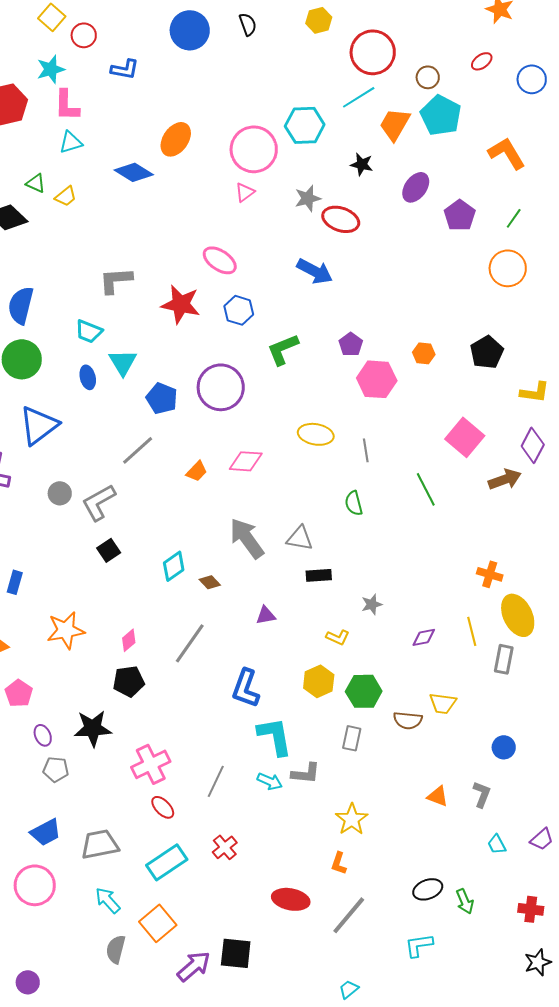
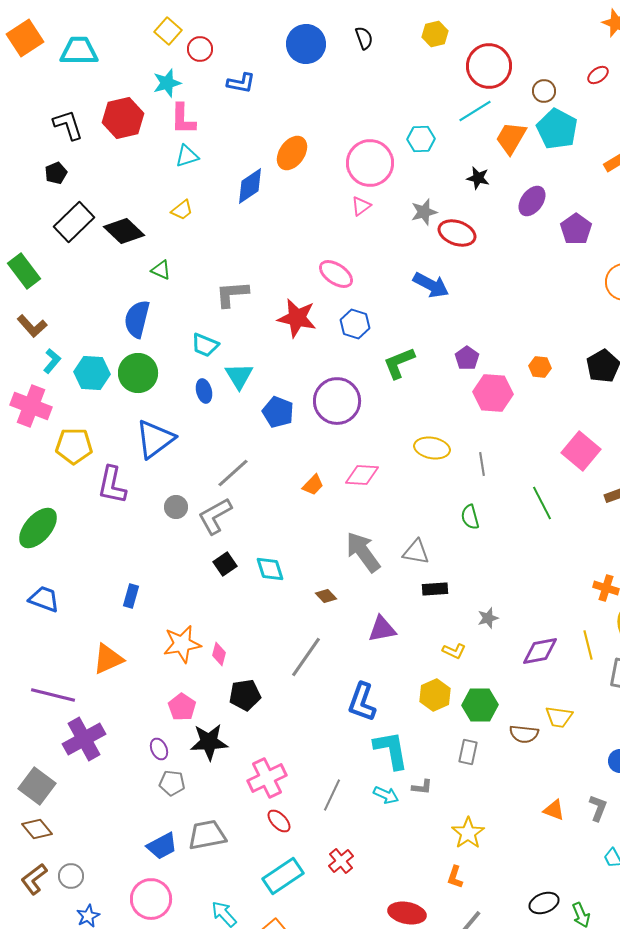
cyan hexagon: (305, 125) -> (421, 139), size x0.7
blue diamond: (134, 172) -> (250, 186), turned -66
green triangle: (36, 183) -> (161, 270), moved
gray line: (138, 450) -> (233, 473), moved
cyan diamond: (174, 566) -> (270, 569), moved, turned -72
purple triangle: (266, 615) -> (382, 629), size x1.4
purple diamond: (424, 637) -> (540, 651), size x1.5
pink diamond: (129, 640) -> (219, 654), moved, turned -35
pink pentagon: (19, 693) -> (182, 707), moved
gray L-shape: (306, 773) -> (422, 787), size x0.7
gray trapezoid: (100, 844) -> (207, 835), moved

